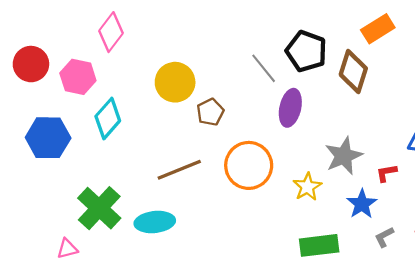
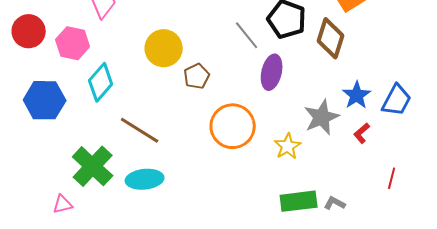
brown line: (179, 170) -> (140, 130), moved, turned 54
red L-shape: (386, 173) -> (362, 133), turned -30
blue star: (362, 204) -> (357, 95), moved
gray L-shape: (384, 237) -> (335, 203), moved, turned 55

